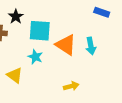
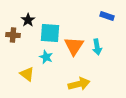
orange triangle: (66, 45) -> (74, 46), turned 30
yellow arrow: (71, 86) -> (79, 84), size x1.5

